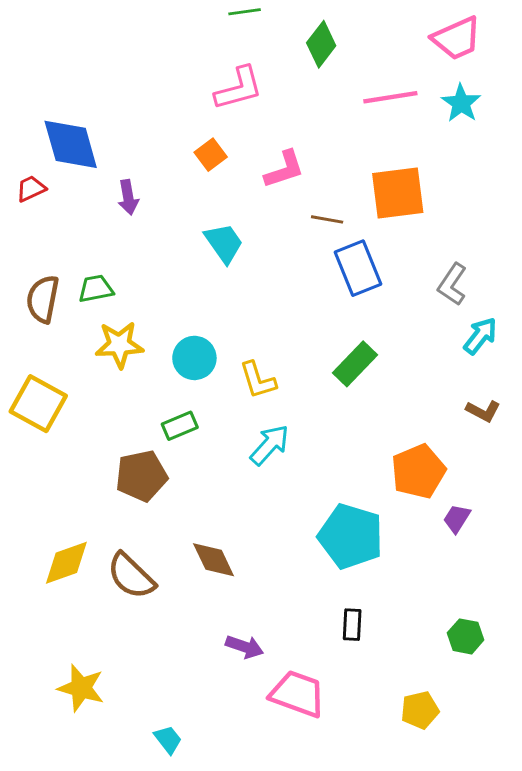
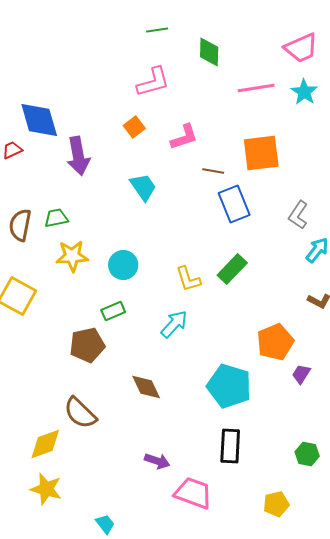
green diamond: (321, 44) -> (209, 52), turned -36
purple arrow: (128, 197) -> (78, 156), size x1.6
yellow L-shape: (258, 380) -> (188, 279), moved
brown diamond: (214, 560) -> (146, 387), moved
yellow diamond: (66, 563) -> (45, 444), moved
black rectangle: (352, 625) -> (230, 446), size x1.6

